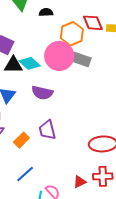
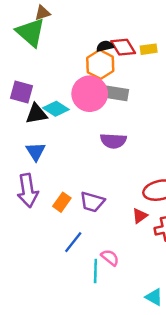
black semicircle: (46, 12) -> (105, 46), moved
purple semicircle: (42, 93) -> (113, 141), moved
purple trapezoid: (47, 130) -> (92, 202), moved, turned -50
red triangle: (80, 182) -> (140, 216), moved

